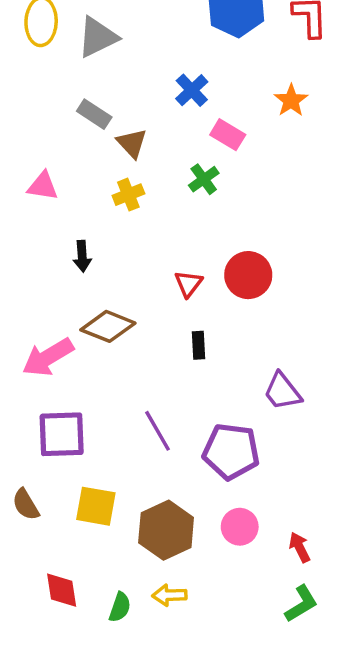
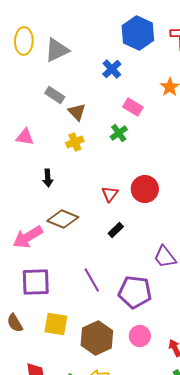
blue cross: (192, 90) -> (112, 69), moved
black rectangle: (199, 345) -> (116, 230), turned 49

